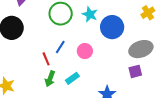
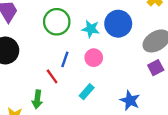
cyan star: (90, 14) -> (91, 29), moved
green arrow: (50, 79) -> (37, 99), moved

